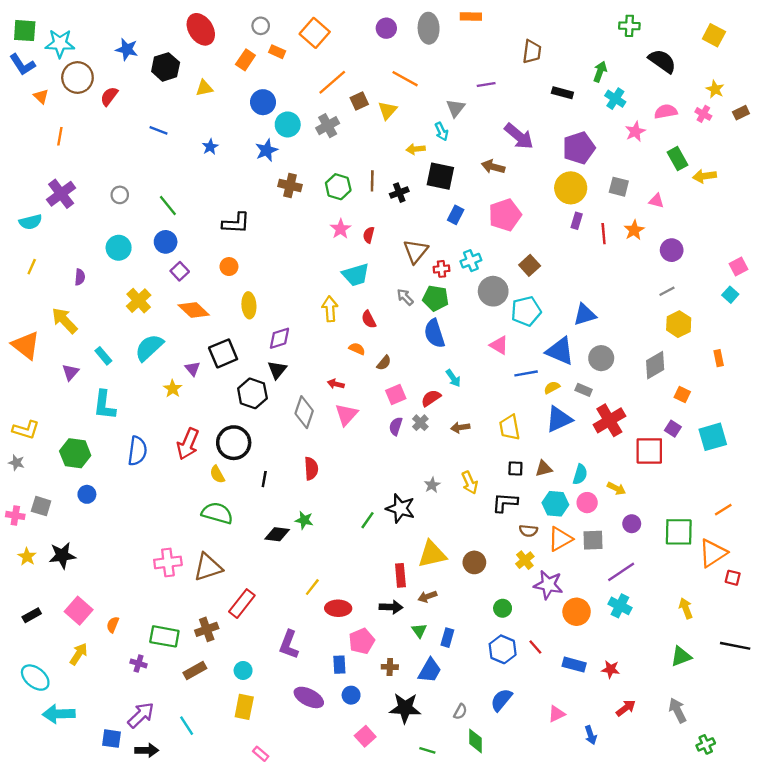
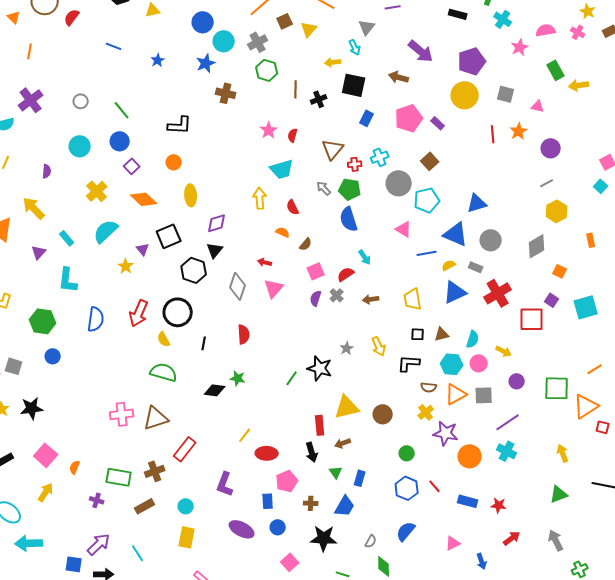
green hexagon: (338, 187) -> (267, 70), moved
purple rectangle: (577, 221) -> (438, 123), moved, turned -64
black arrow: (391, 607) -> (312, 452), turned 72

